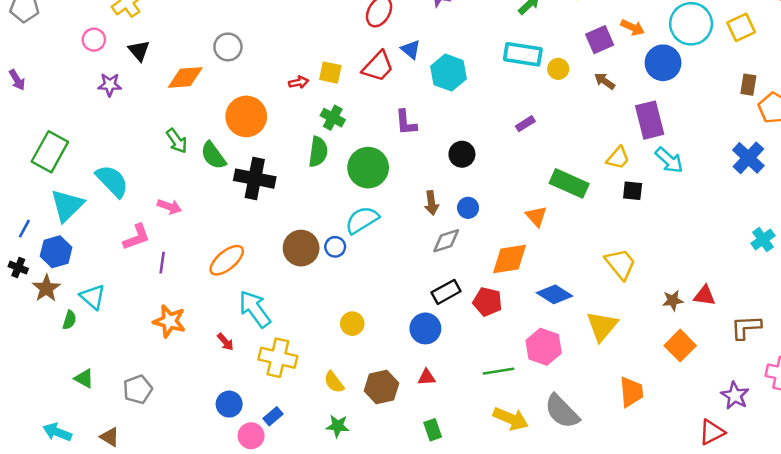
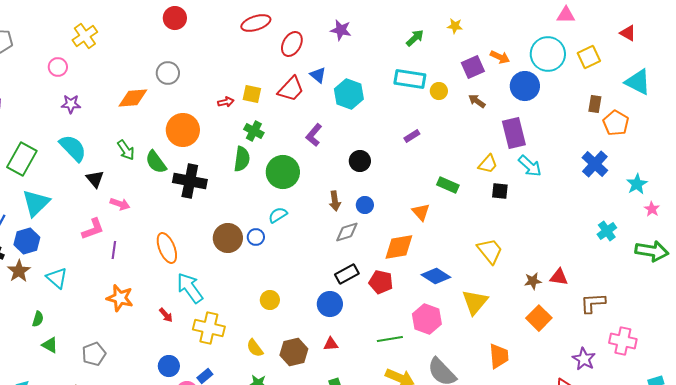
black triangle: (139, 51) -> (95, 179), moved
purple L-shape: (406, 123) -> (314, 135), turned 45
cyan semicircle: (112, 181) -> (73, 148), moved
green rectangle: (569, 183) -> (448, 185), size x0.7
cyan semicircle: (362, 220) -> (278, 215), size x0.7
orange ellipse: (227, 260) -> (167, 248), turned -72
green semicircle: (69, 320) -> (38, 319), moved

